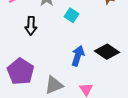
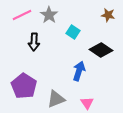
black diamond: (107, 52) -> (101, 50), moved

